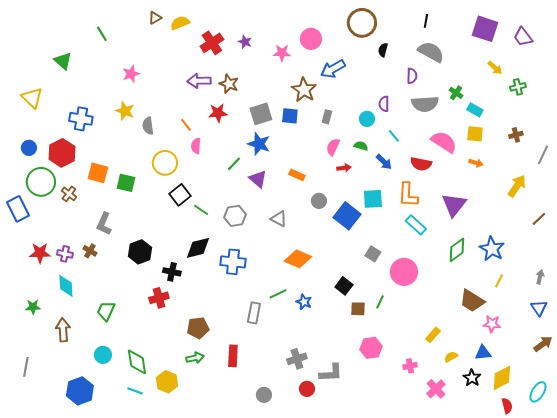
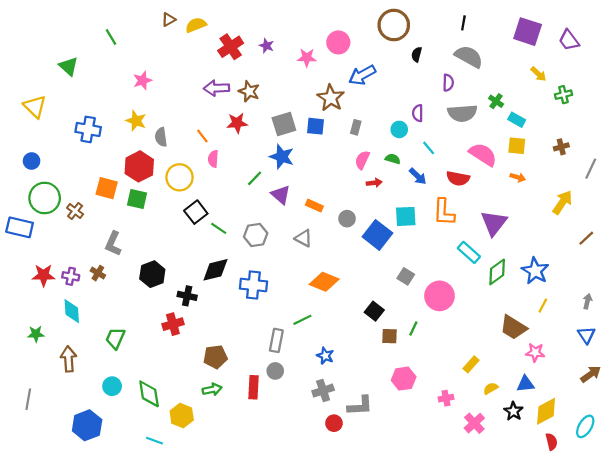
red hexagon: (62, 153) -> (139, 166), moved
orange rectangle: (297, 175) -> (314, 206), moved
blue rectangle: (18, 209) -> (20, 227), turned -50
cyan rectangle: (416, 225) -> (469, 252), moved
blue star: (304, 302) -> (325, 356), moved
cyan line: (135, 391) -> (154, 441), moved
gray circle: (264, 395) -> (275, 371), moved

